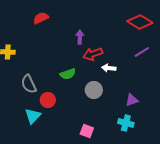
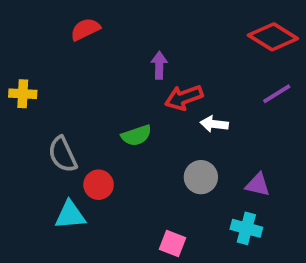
gray circle: (94, 90) -> (201, 177), moved
purple triangle: (132, 100) -> (258, 185), turned 32
cyan triangle: (33, 116) -> (70, 215), turned 42

